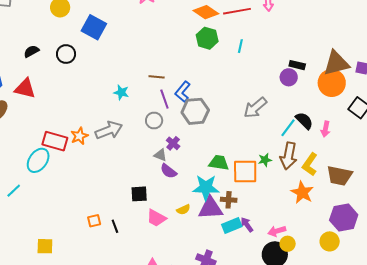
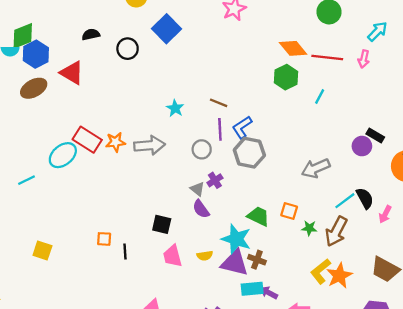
yellow L-shape: (310, 164) -> (321, 271), moved
orange square: (245, 171) -> (289, 211), moved, size x0.6
pink trapezoid: (156, 218) -> (173, 256), turned 30
purple arrow: (247, 225) -> (269, 293), turned -42

